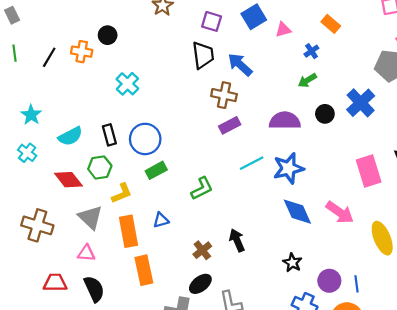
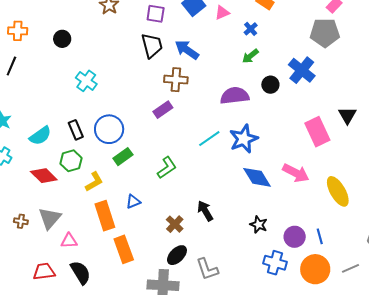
orange cross: (82, 52) -> (18, 31), moved
purple rectangle: (230, 125) -> (163, 110), moved
gray triangle: (90, 217) -> (50, 218), moved, turned 35
brown cross: (37, 225) -> (21, 221), size x0.5

